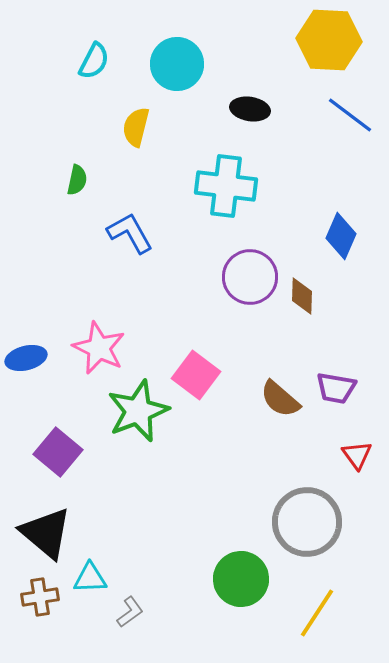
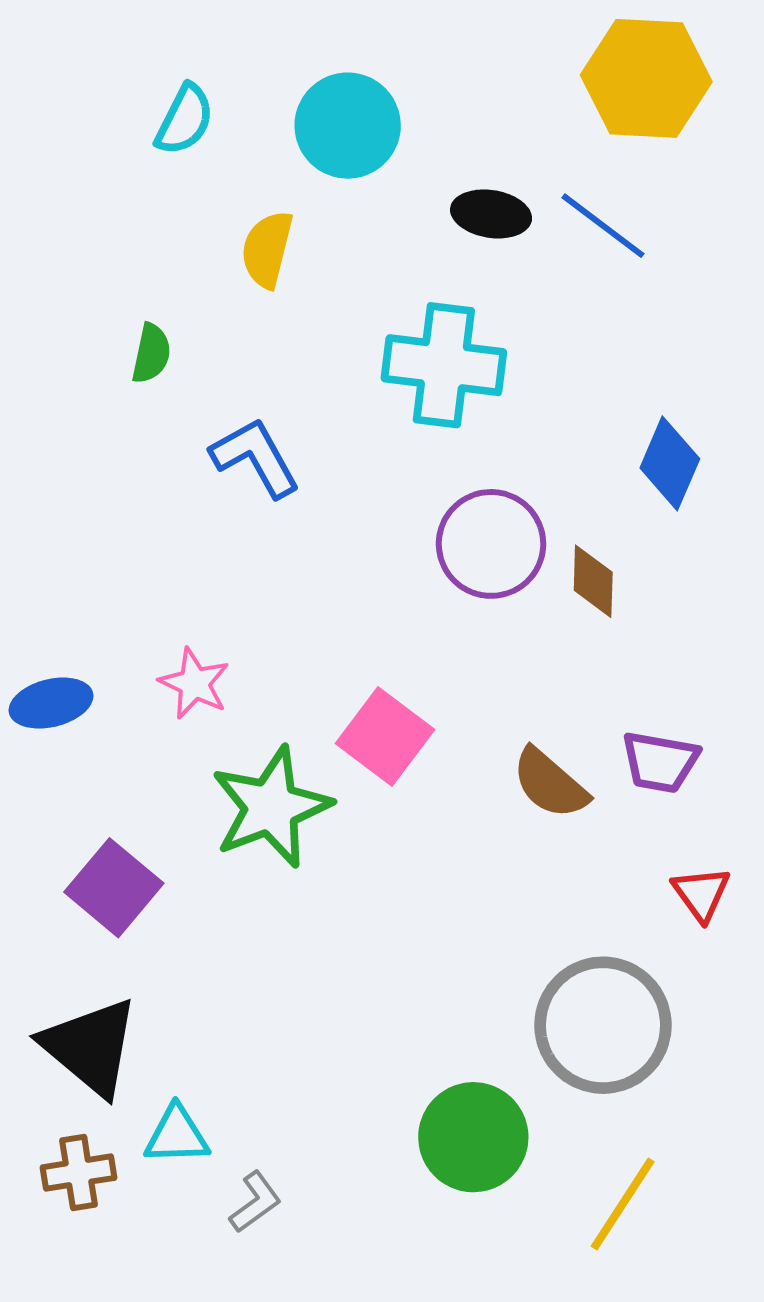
blue line: (350, 115) -> (603, 226), moved
pink star: (99, 348) -> (194, 683), size x0.7

